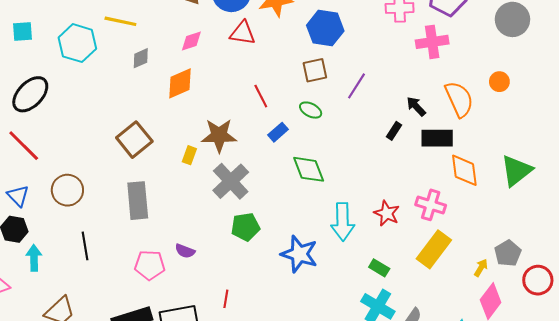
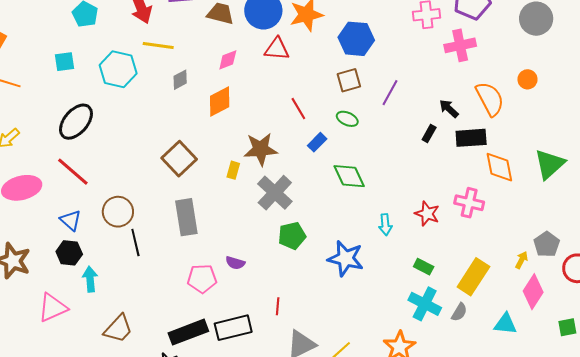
cyan arrow: (343, 222) -> (385, 225), size x0.6
black line: (85, 246) -> (135, 243), moved
yellow rectangle: (434, 249) -> (473, 277), moved

